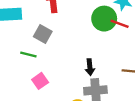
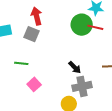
gray square: (43, 34) -> (32, 34), moved
black arrow: (90, 67) -> (75, 67), turned -32

